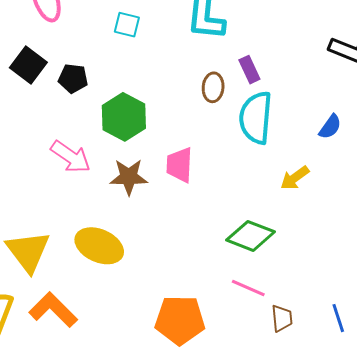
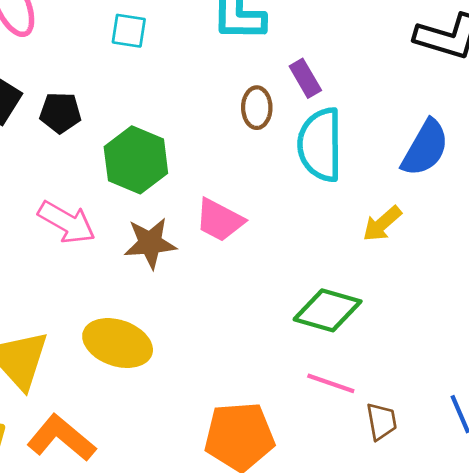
blue semicircle: (330, 127) -> (425, 148), size x1.6
pink trapezoid: (179, 165) -> (220, 220), turned -60

